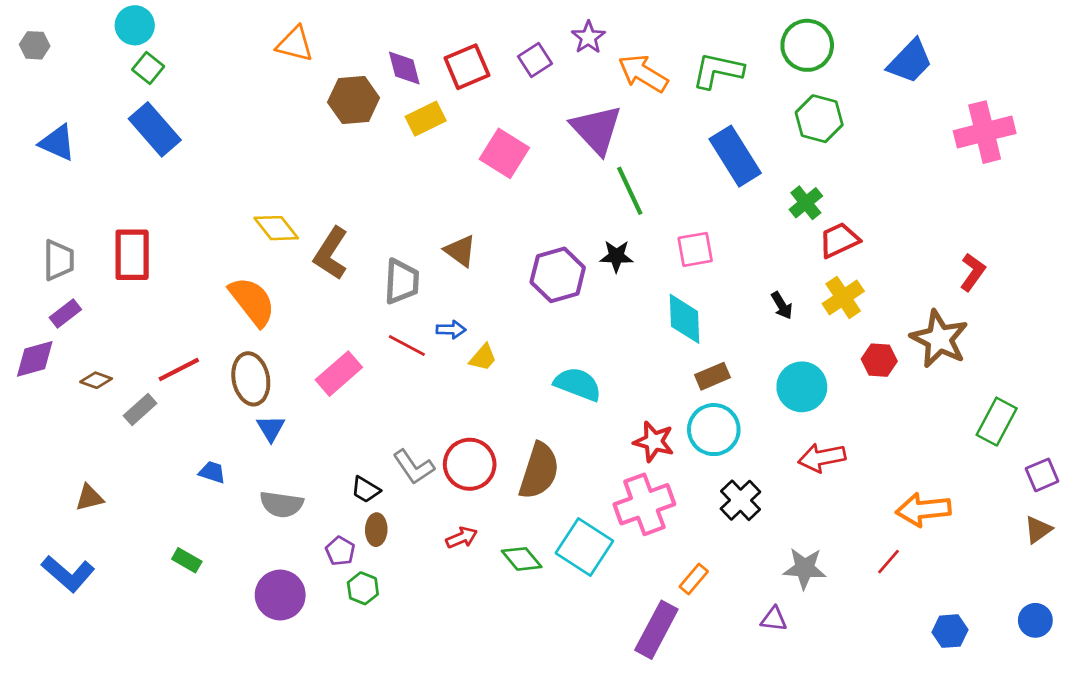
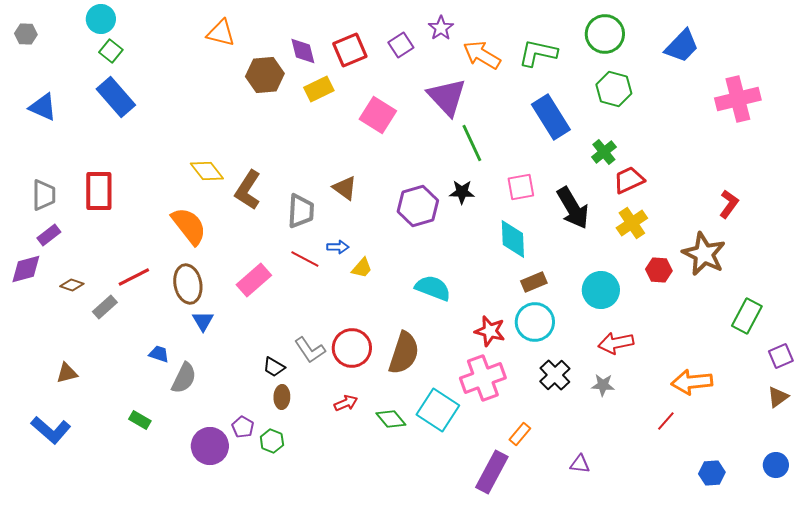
black arrow: (782, 305) -> (573, 208), moved, size x2.0
gray semicircle: (282, 504) -> (184, 378), moved, turned -72
purple pentagon: (340, 551) -> (243, 427), moved
gray star: (805, 568) -> (603, 385), moved, size x0.7

